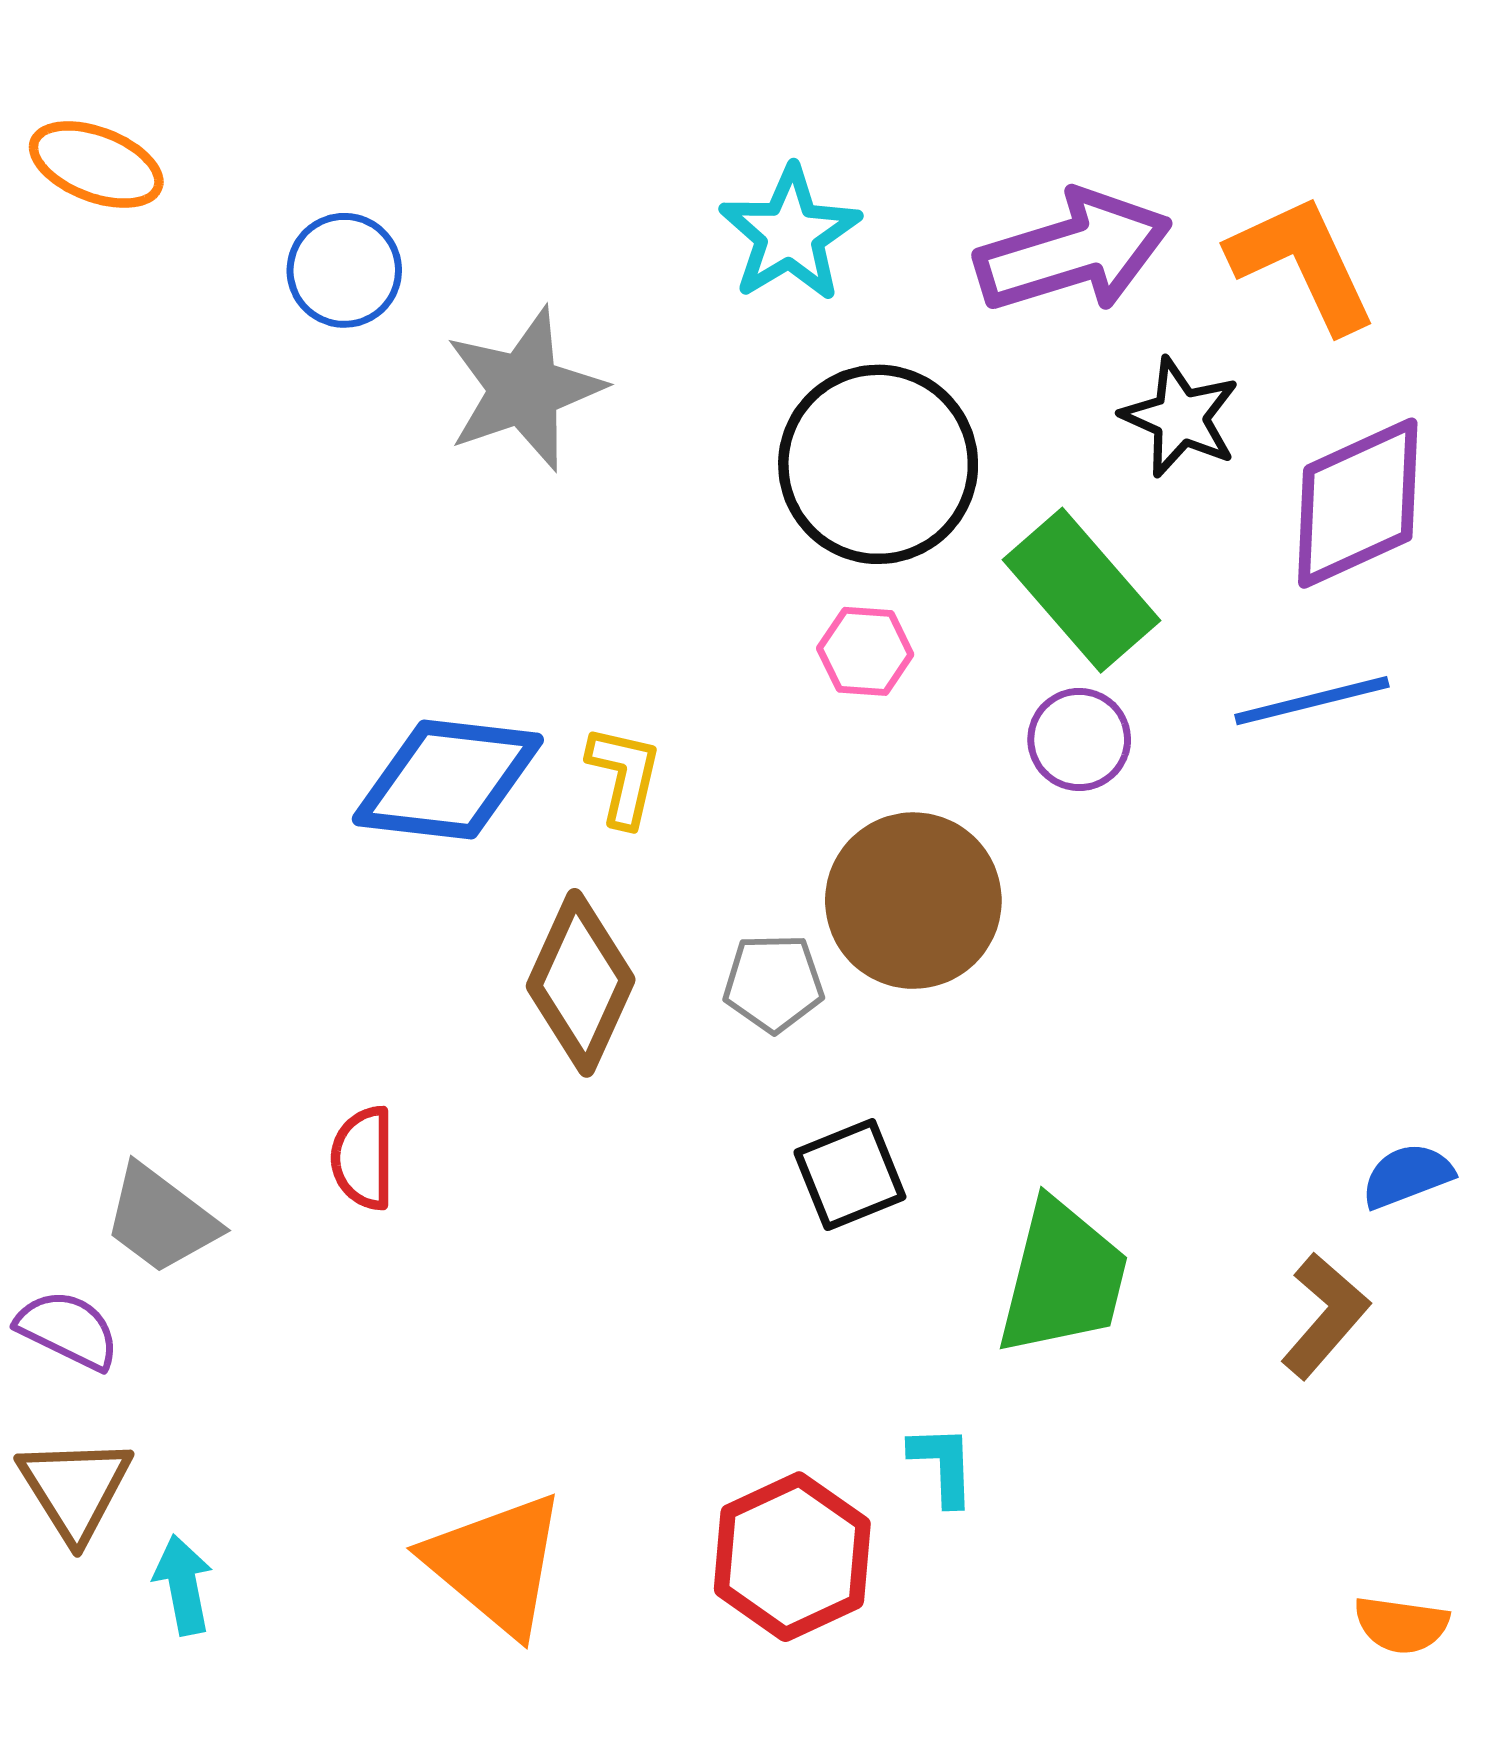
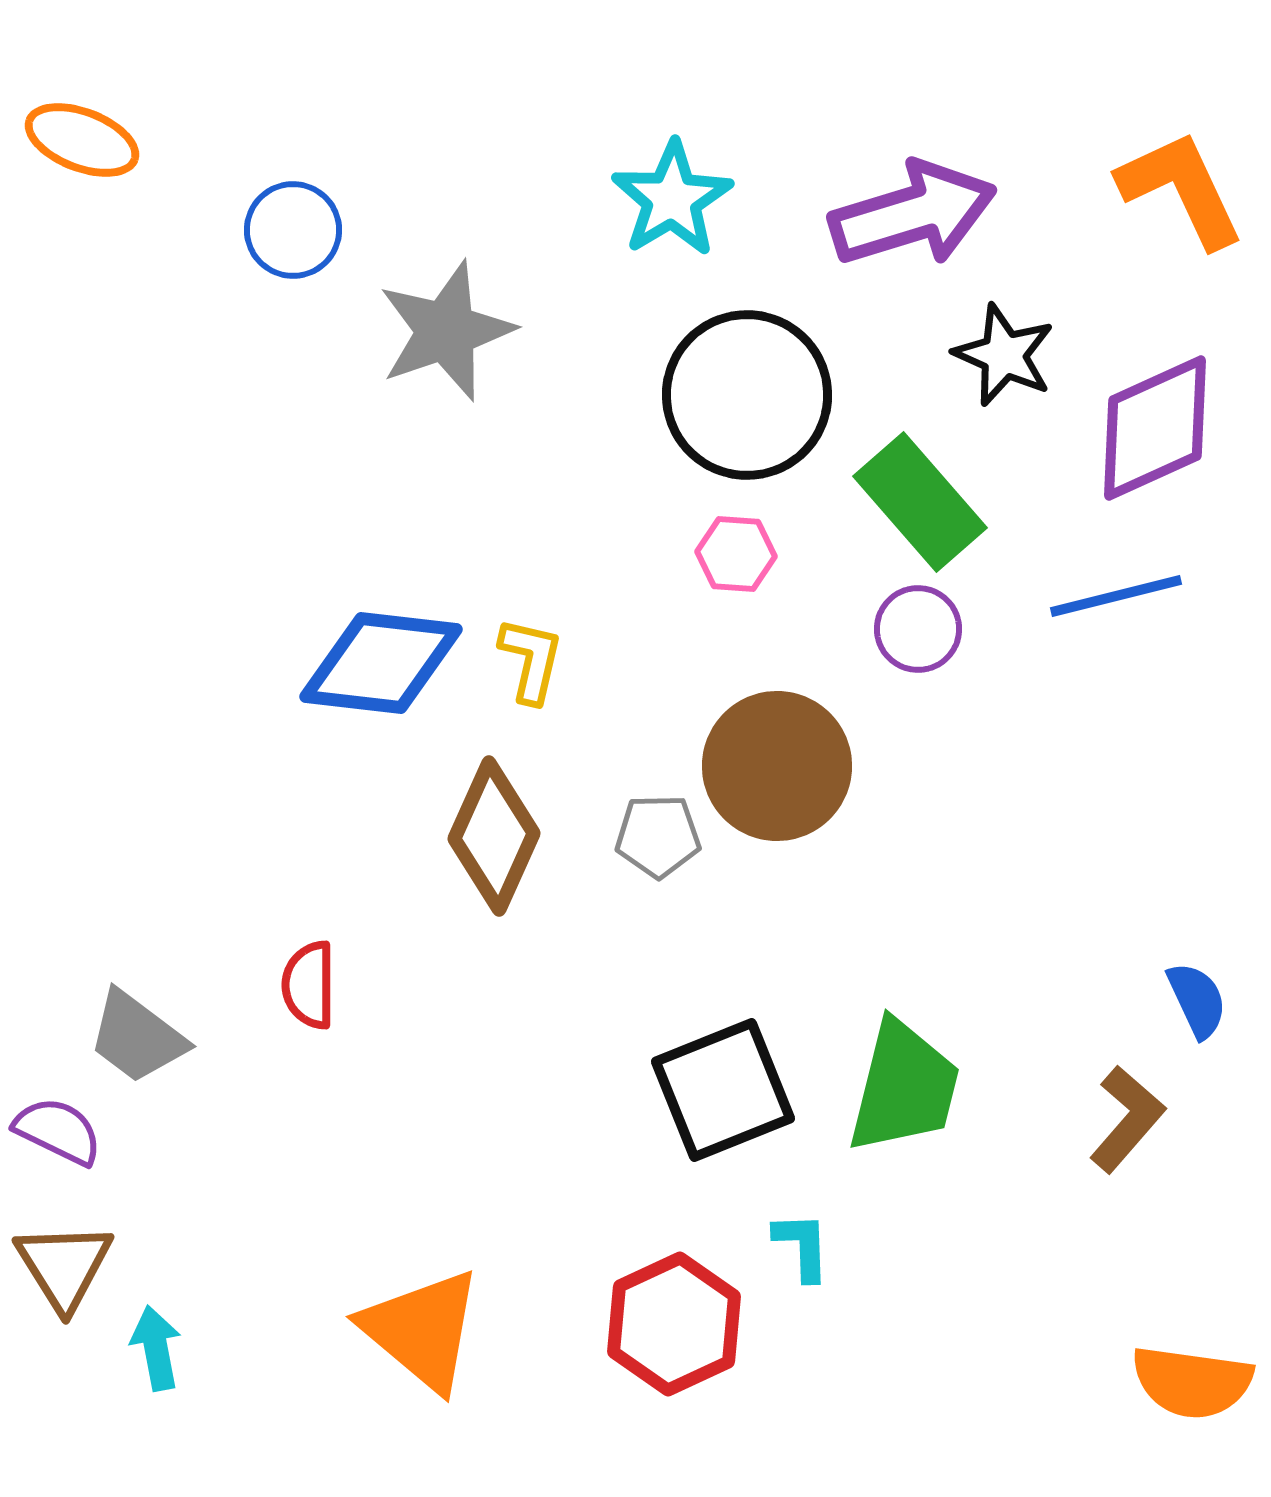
orange L-shape: (1303, 263) -> (1181, 189), moved
black square: (850, 1175) -> (723, 1090), moved, size x1.5
blue semicircle: (1407, 1176) -> (1197, 1000), turned 86
orange semicircle: (1401, 1625) -> (1192, 1382), size x1.5

